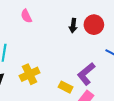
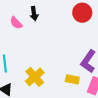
black arrow: (73, 25) -> (34, 14), moved

